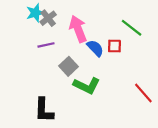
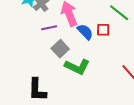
purple line: (46, 45) -> (49, 28), moved

